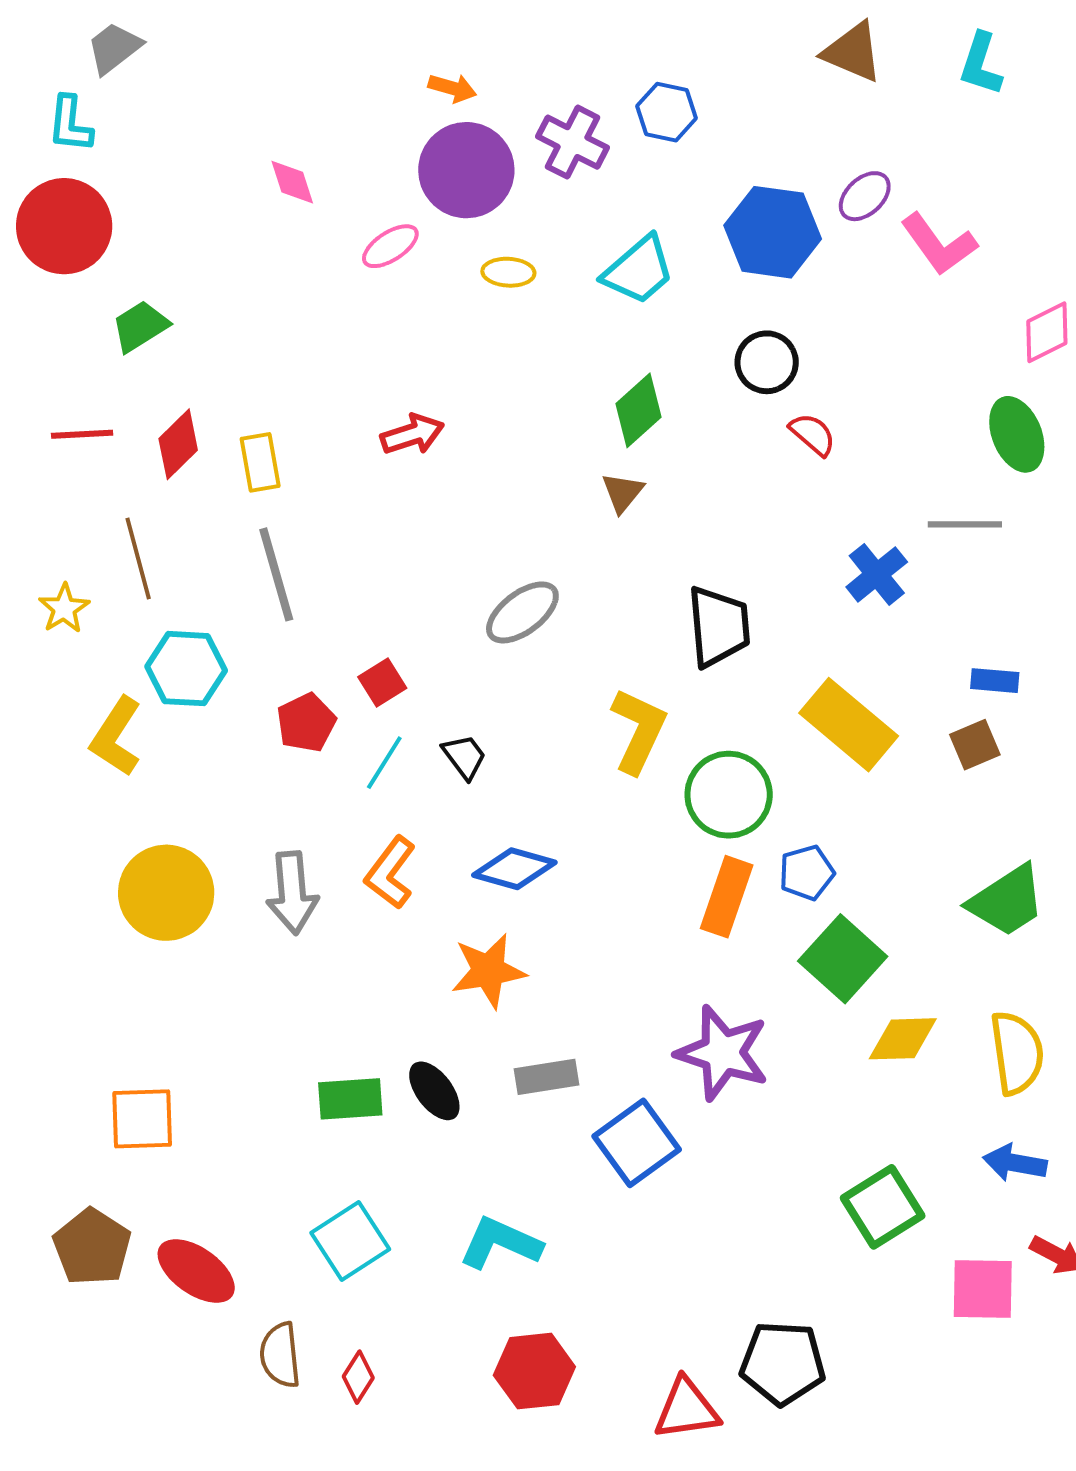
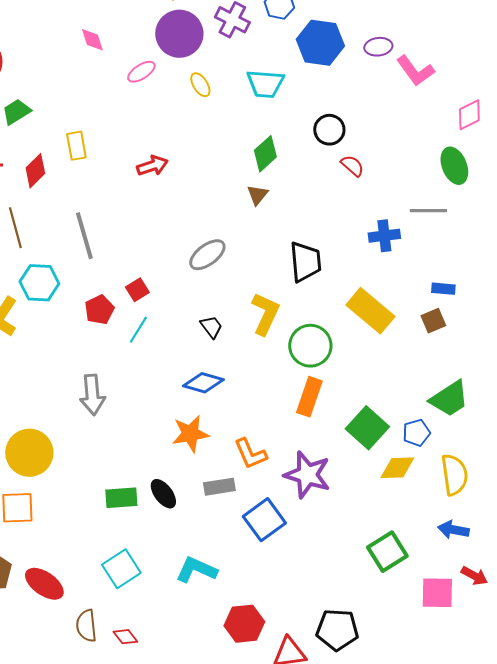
purple ellipse: (865, 196) -> (378, 47), turned 36
blue hexagon: (773, 232) -> (320, 43), moved
cyan trapezoid: (639, 270) -> (265, 84), turned 45
yellow ellipse: (508, 272) -> (200, 85), turned 55
yellow rectangle: (260, 462) -> (76, 146), moved
blue cross: (877, 574) -> (384, 236), turned 32
black trapezoid: (464, 757) -> (211, 327), moved
orange L-shape: (390, 873) -> (250, 454), moved, turned -60
blue pentagon: (807, 873) -> (416, 433), moved
yellow circle: (166, 893) -> (29, 453), moved
red hexagon: (534, 1371) -> (244, 624), moved
red diamond: (358, 1377) -> (125, 637), turned -70

